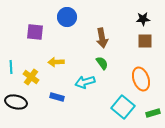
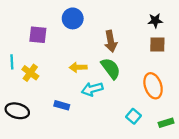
yellow arrow: (56, 62) -> (78, 67), moved
green semicircle: (102, 63) -> (111, 68), size x1.5
cyan line: (11, 67) -> (12, 62), moved
yellow cross: (31, 77) -> (30, 73), moved
cyan square: (123, 107) -> (133, 116), size x0.6

